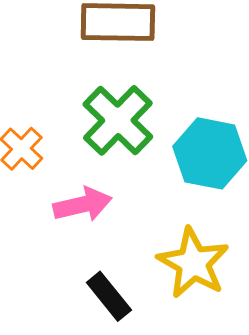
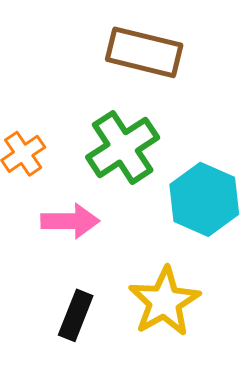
black rectangle: (109, 296) -> (76, 315), turned 48

